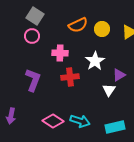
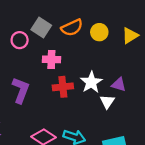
gray square: (35, 16) -> (41, 28), moved
white star: (95, 61) -> (91, 82), moved
purple triangle: (119, 75) -> (119, 85), turned 48

